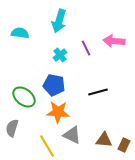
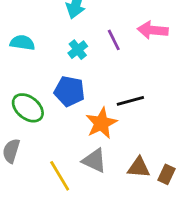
cyan semicircle: (20, 33) -> (22, 43), moved
orange star: (58, 112) -> (101, 123), moved, turned -30

